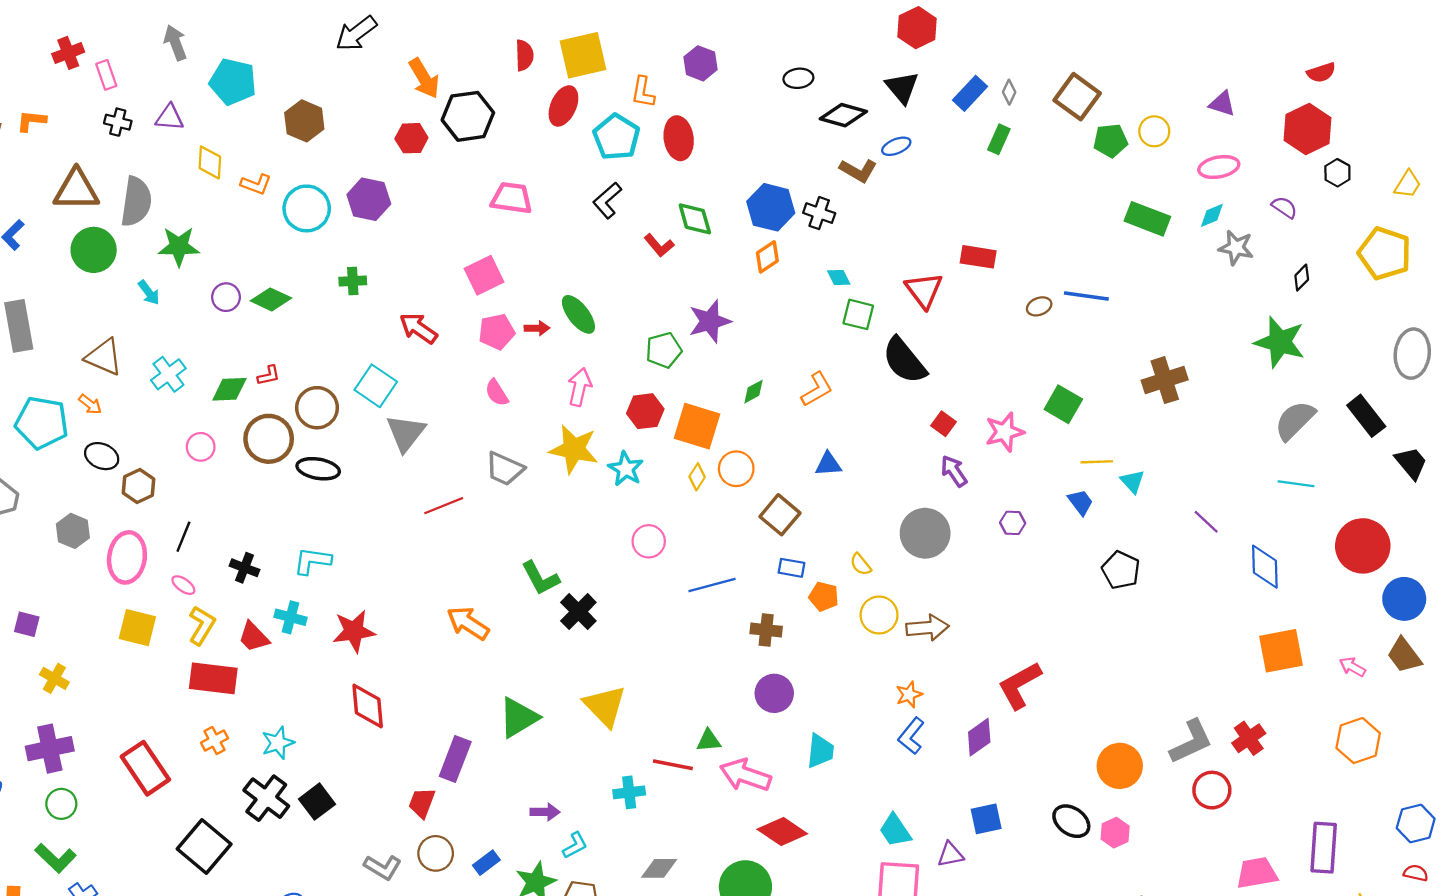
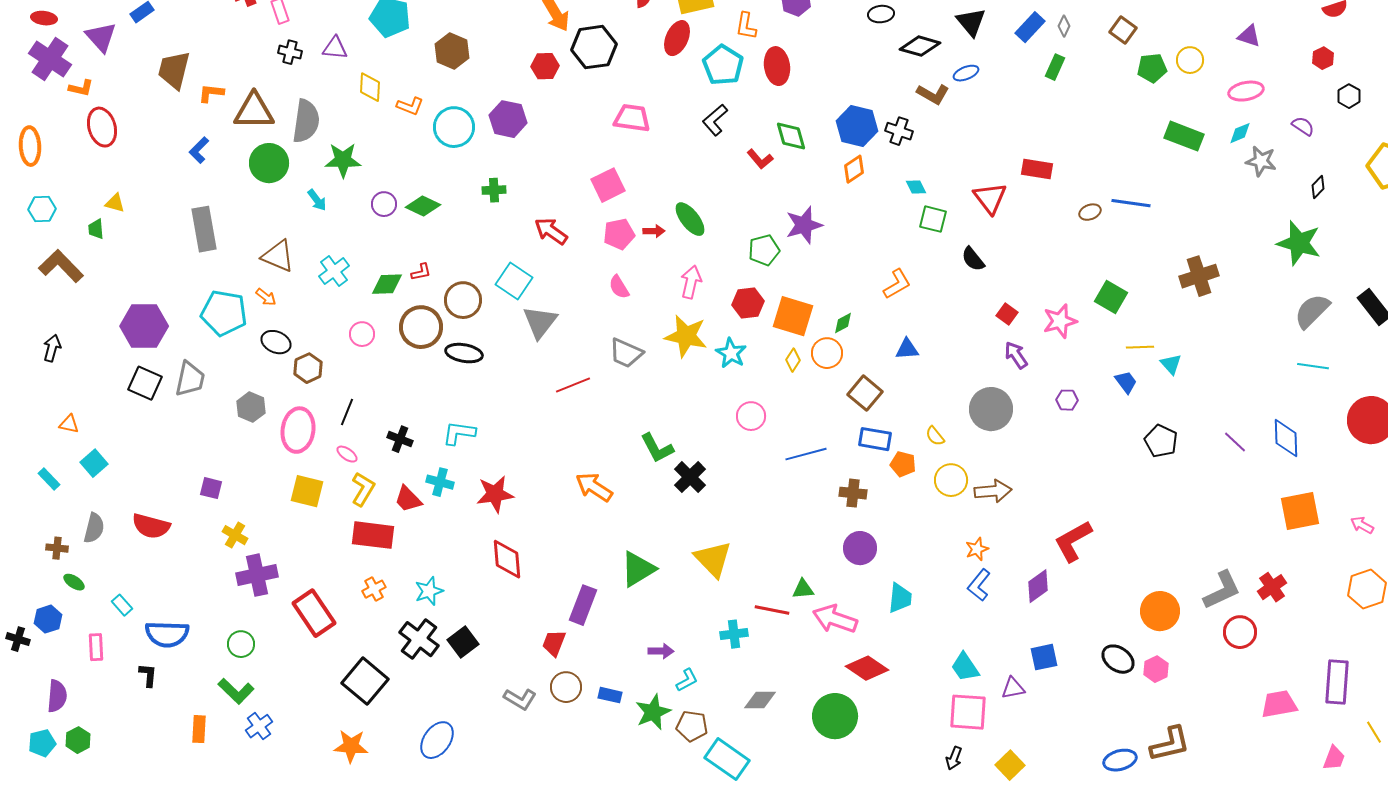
brown square: (1077, 97) -> (1123, 30), size x0.7
orange L-shape: (31, 121) -> (211, 93), moved
red hexagon: (1307, 129) -> (1323, 58), size x0.5
black semicircle: (904, 360) -> (973, 259), size x0.6
green diamond: (753, 392) -> (843, 323), moved
purple line: (1206, 522) -> (1235, 442), moved
blue rectangle: (791, 568) -> (875, 439), size x1.4
purple cross: (50, 749) -> (257, 575), moved
blue rectangle: (486, 863) -> (610, 695), turned 50

